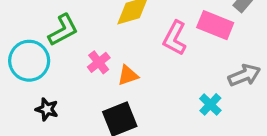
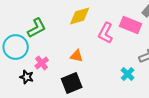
pink cross: (99, 62) -> (42, 63), moved
orange triangle: (128, 75) -> (77, 56), turned 32

